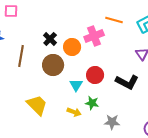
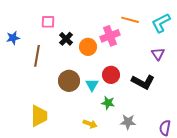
pink square: (11, 11) -> (48, 22), moved
brown circle: (53, 65) -> (69, 81), moved
yellow trapezoid: (37, 105) -> (39, 116), moved, turned 45
yellow arrow: (74, 112) -> (90, 124), moved

